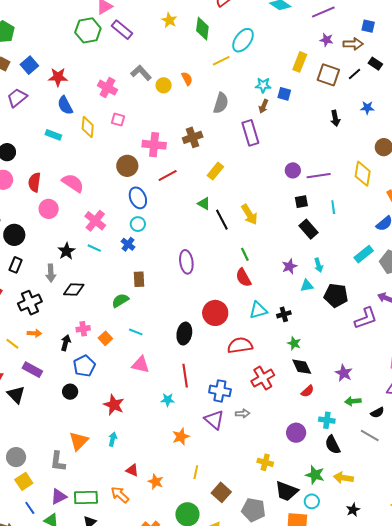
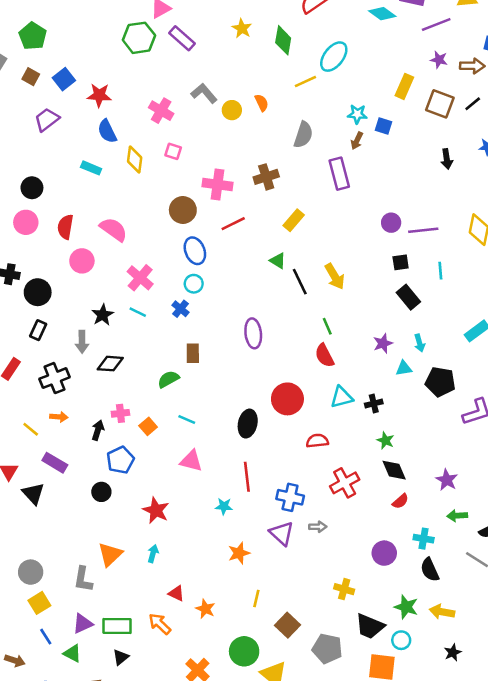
red semicircle: (240, 345) -> (317, 441), size x0.7

